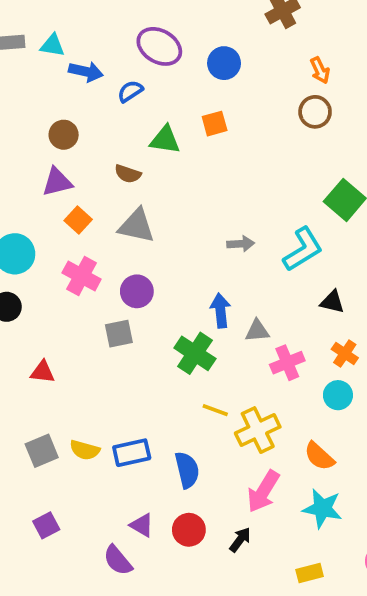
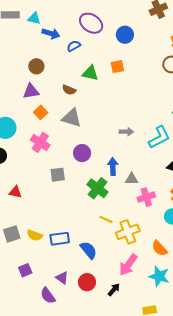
purple circle: (137, 291) -> (82, 153), moved
blue semicircle: (187, 470) -> (89, 250), turned -30
purple square: (46, 525) -> (25, 270), moved

